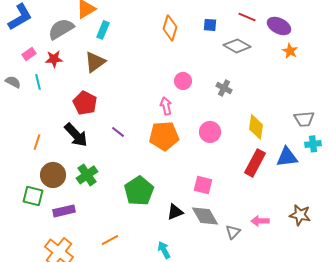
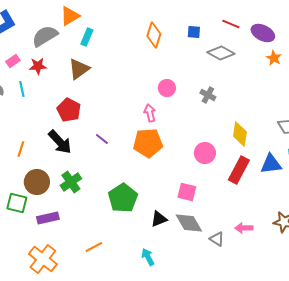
pink circle: (210, 132) -> (205, 153), moved
gray triangle: (233, 232) -> (217, 239), turned -42

